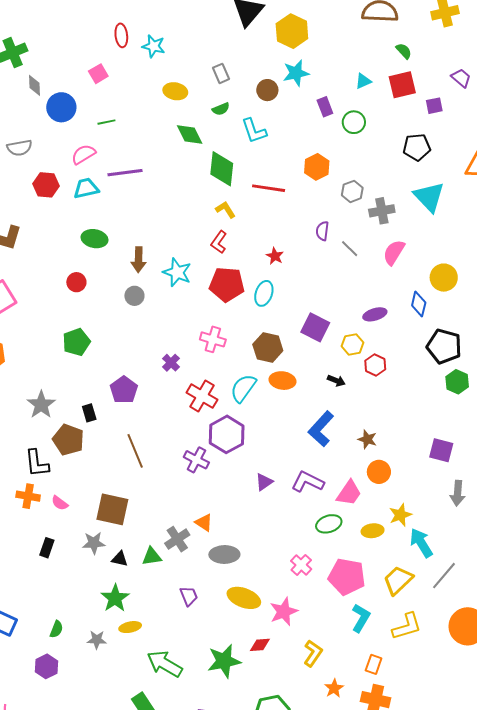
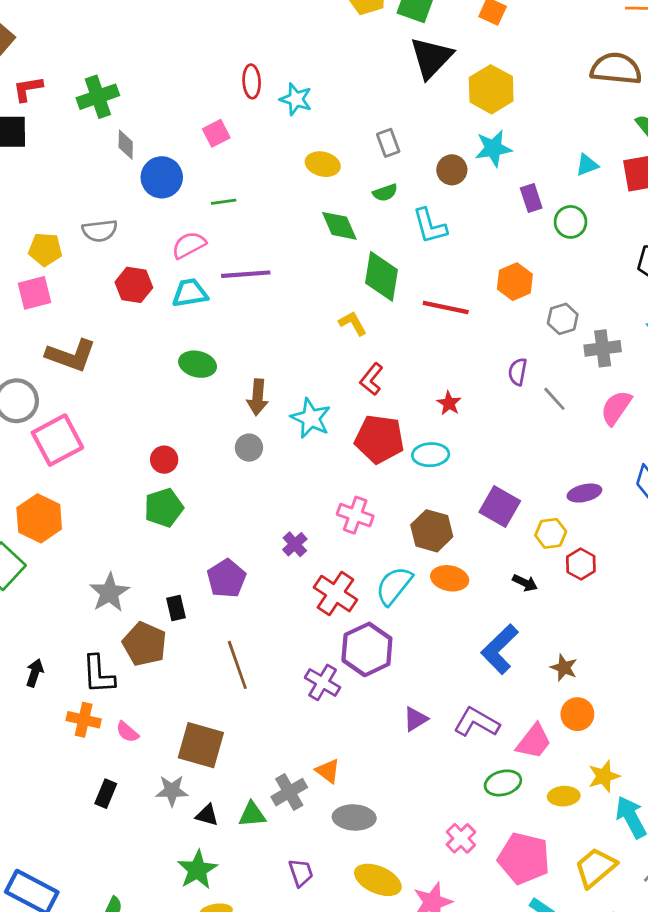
yellow L-shape: (226, 210) -> (353, 323), moved
red circle: (76, 282) -> (164, 460), moved
cyan ellipse: (264, 293) -> (431, 455), turned 65

